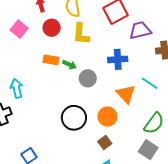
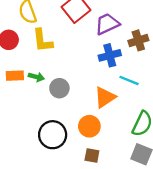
blue cross: (118, 59) -> (110, 55), moved
orange triangle: (126, 94) -> (105, 97), turned 50
brown square: (105, 142) -> (92, 155), turned -32

